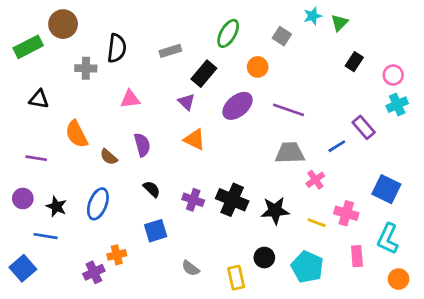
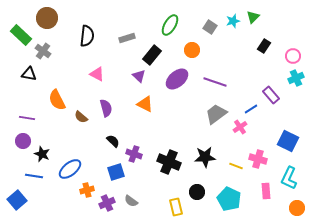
cyan star: (313, 16) -> (233, 21), moved
green rectangle: (28, 47) -> (21, 35), turned 70
gray cross: (86, 68) -> (43, 51), moved, turned 35
pink triangle: (130, 99) -> (97, 74), turned 35
gray trapezoid: (290, 153) -> (216, 114), turned -35
pink cross: (315, 180) -> (240, 127), moved
purple circle: (23, 198) -> (23, 141), moved
purple cross: (193, 200) -> (134, 154), moved
black cross: (232, 200) -> (169, 162), moved
blue ellipse: (98, 204) -> (70, 169), moved, turned 30
gray semicircle: (191, 268) -> (131, 201), moved
purple cross: (94, 272) -> (107, 203), moved

